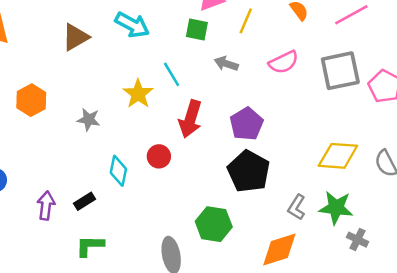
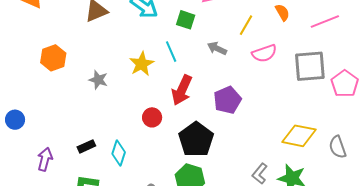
yellow line: (246, 21) -> (246, 25), moved
green square: (197, 29) -> (186, 20), moved
cyan diamond: (118, 171) -> (119, 153), moved
black pentagon: (249, 171) -> (196, 139), moved
purple arrow: (46, 206) -> (45, 159), moved

